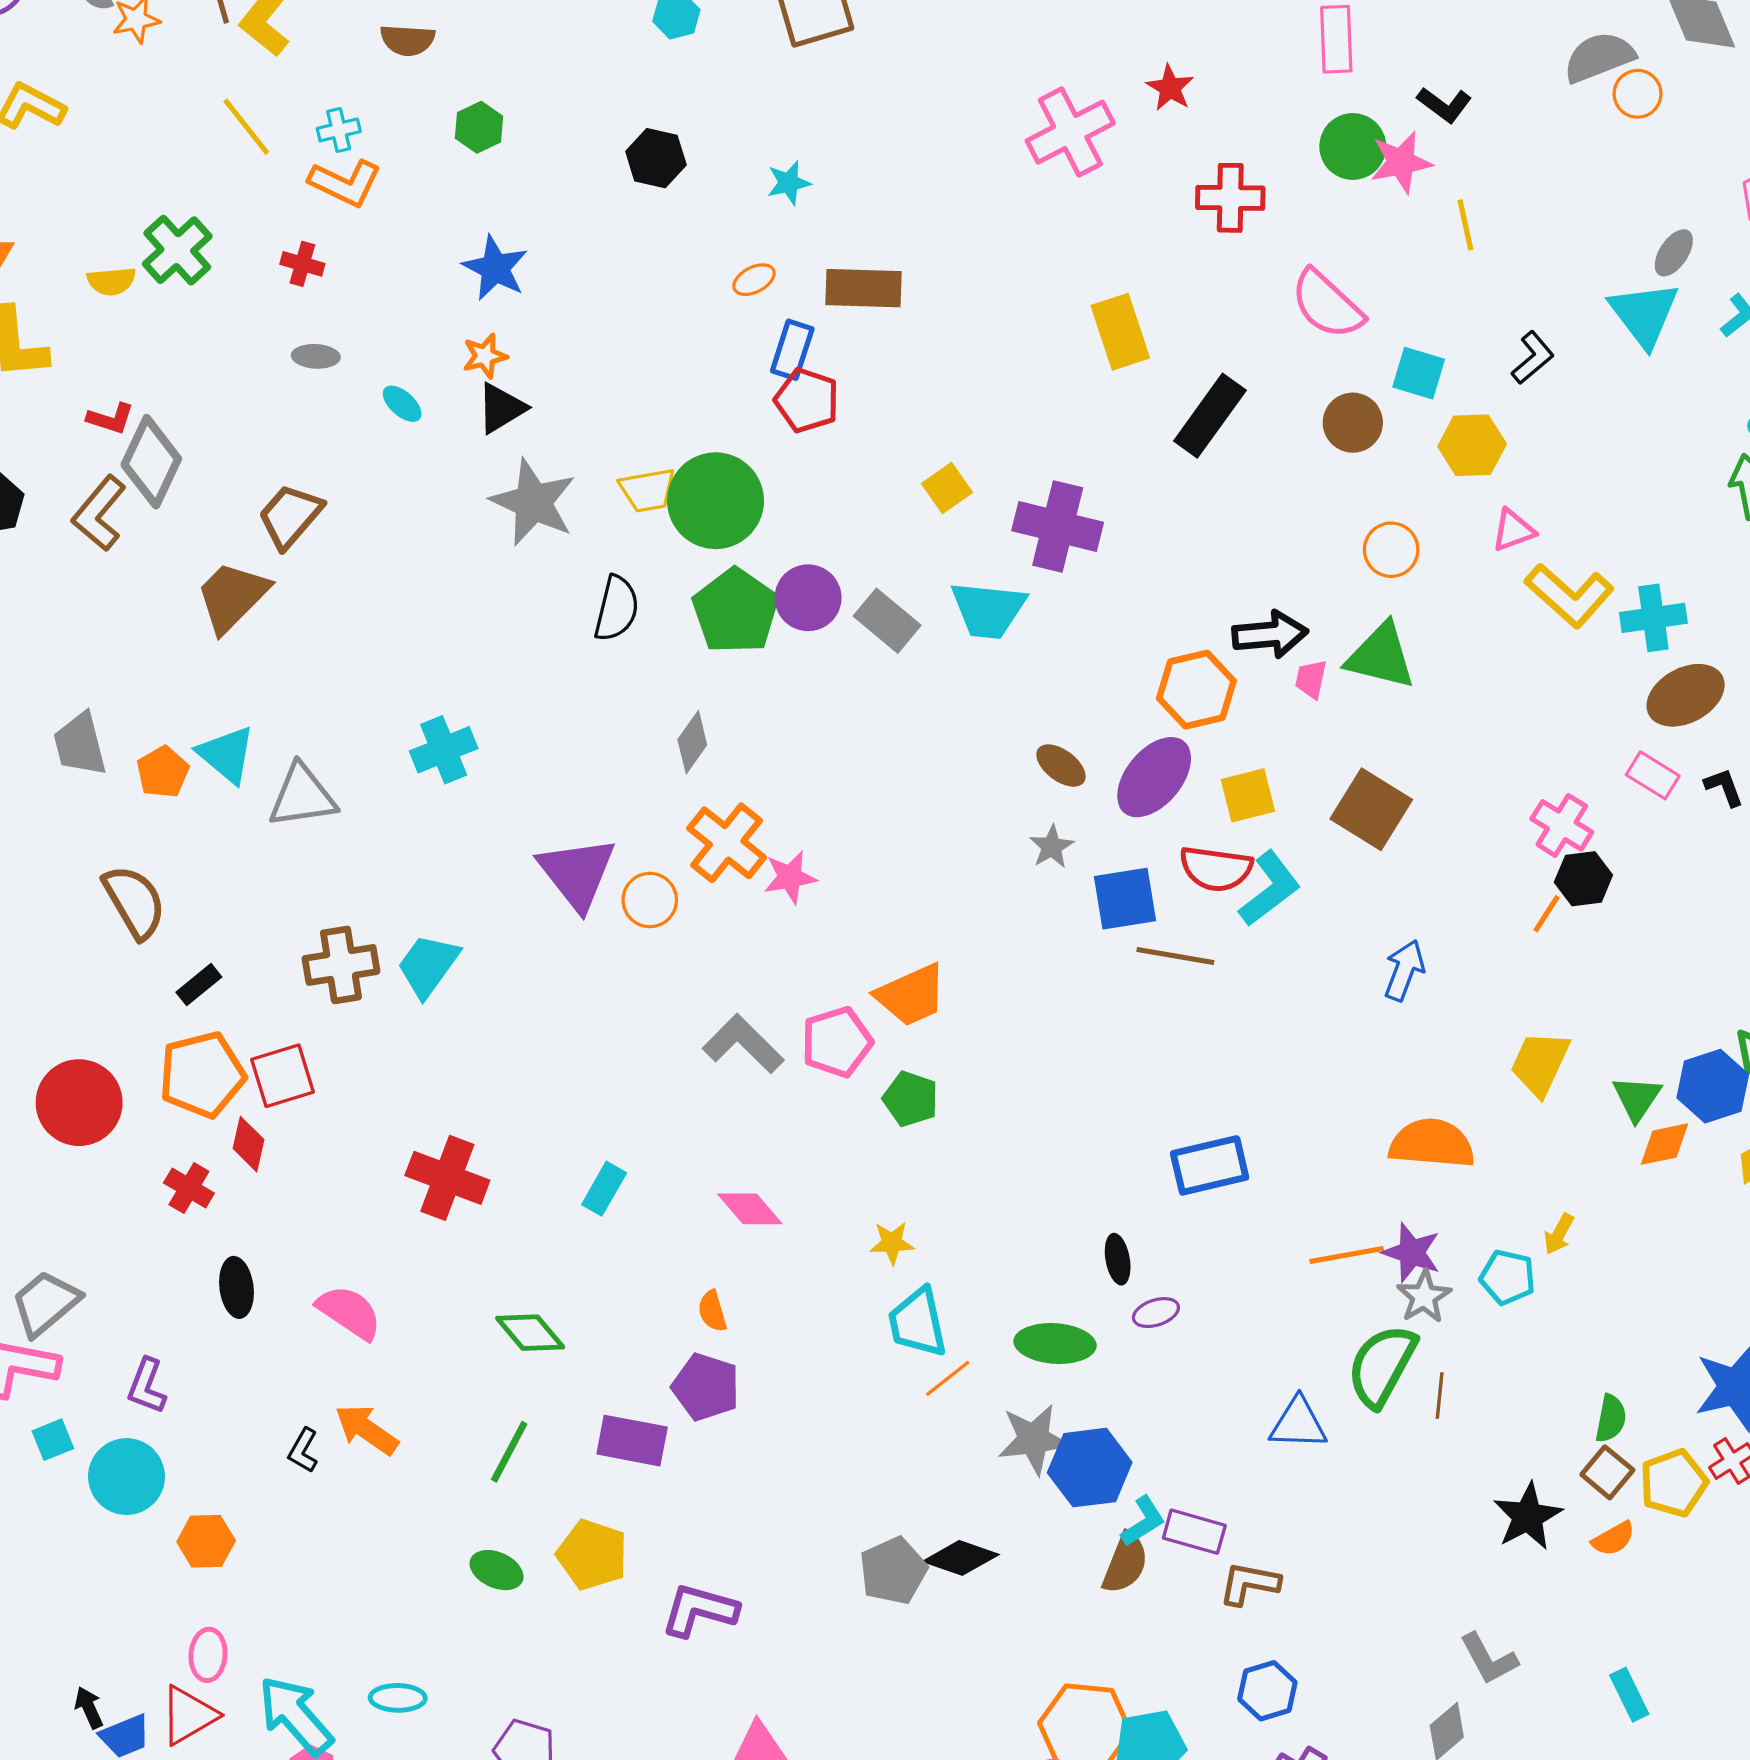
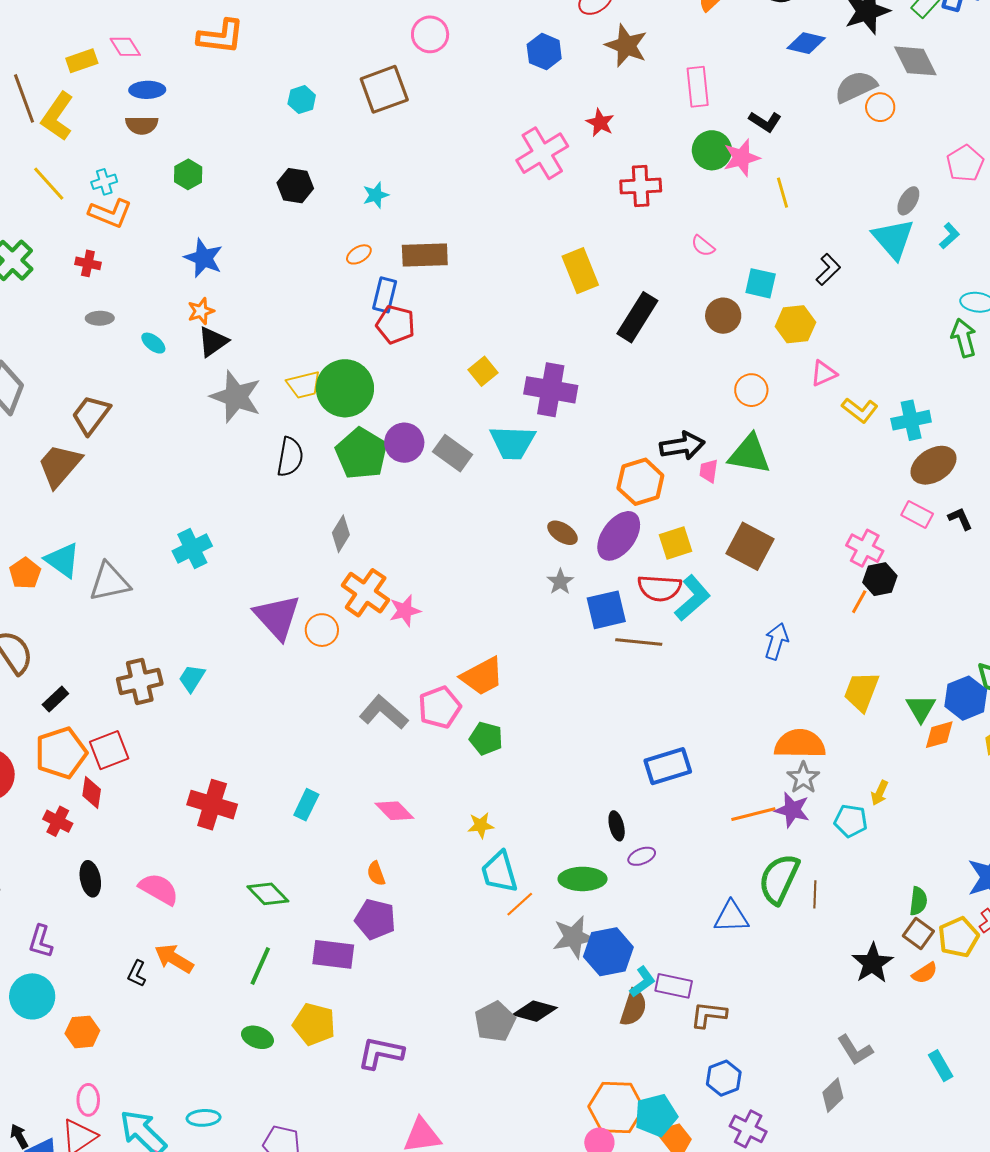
pink semicircle: (1327, 304) -> (703, 246), size x0.5
yellow L-shape: (1569, 595) -> (860, 410), size x0.7
cyan trapezoid: (428, 965) -> (192, 678), size x0.7
gray star: (1424, 1297) -> (803, 778), moved

